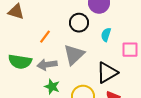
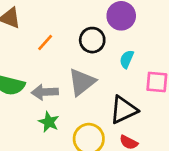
orange line: (45, 37) -> (45, 43), moved

